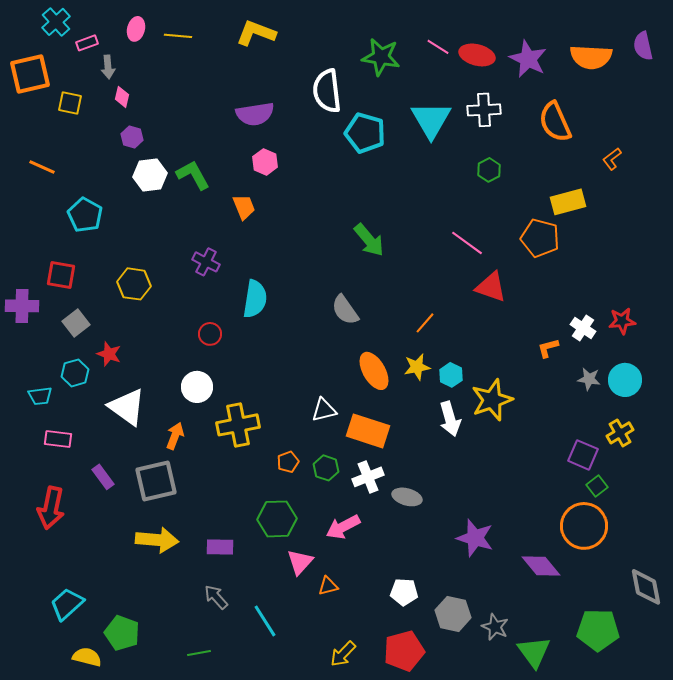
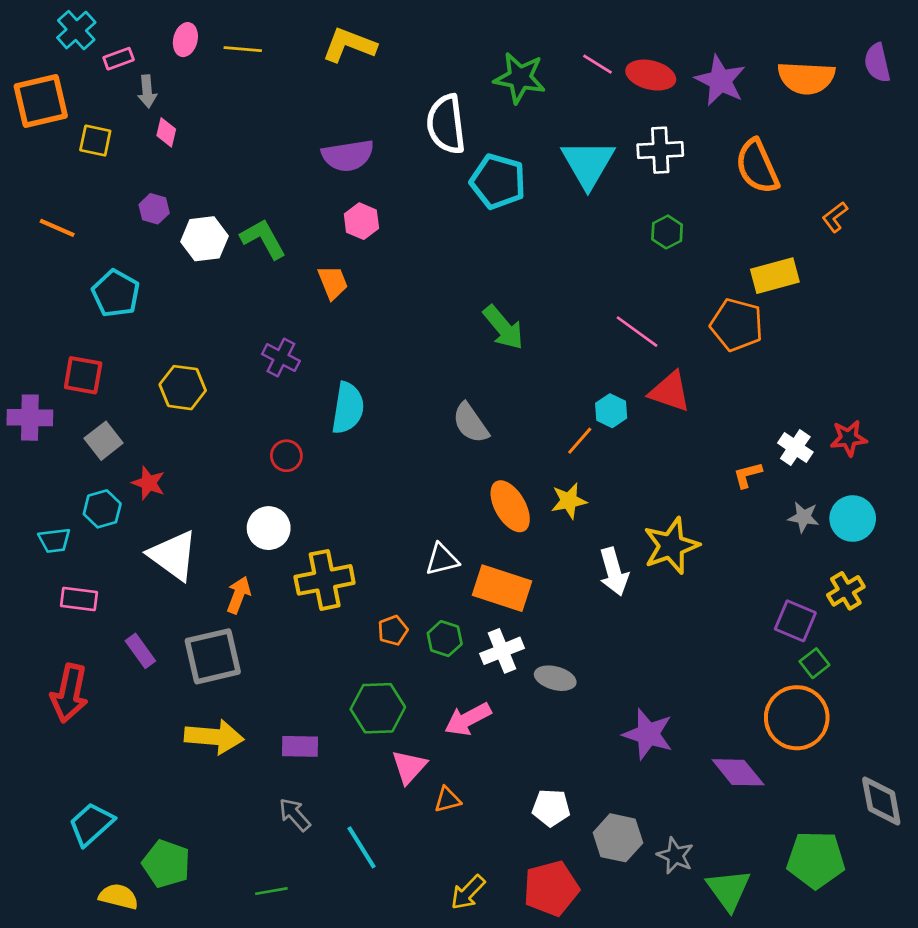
purple hexagon: (132, 137) -> (154, 209), moved
cyan hexagon: (451, 375) -> (611, 411), moved

